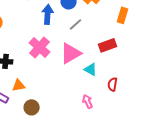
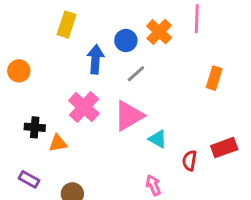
orange rectangle: (123, 15) -> (214, 78), moved
red rectangle: (108, 45) -> (224, 148), moved
orange triangle: (19, 85) -> (58, 143), moved

